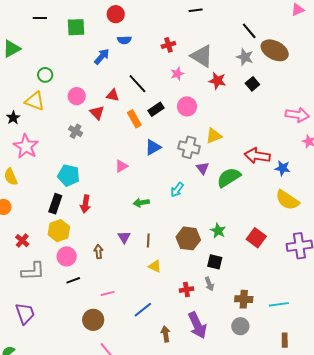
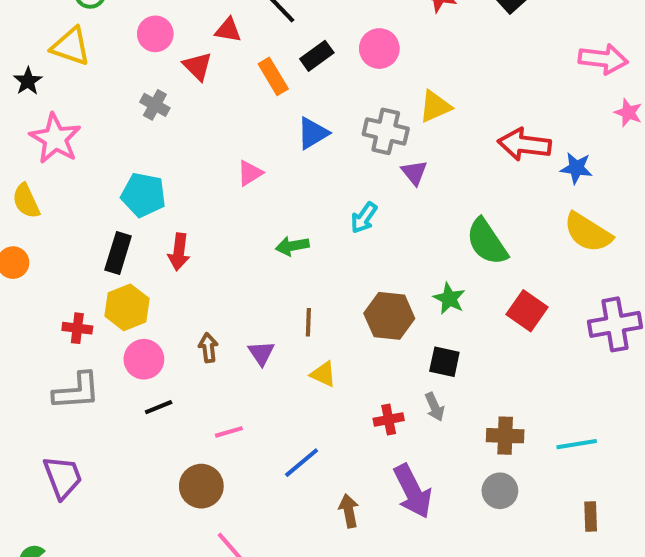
green semicircle: (229, 177) -> (487, 242), moved, turned -90
purple triangle: (124, 237) -> (261, 353), moved
red cross: (22, 241) -> (77, 328), moved, turned -32

